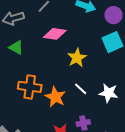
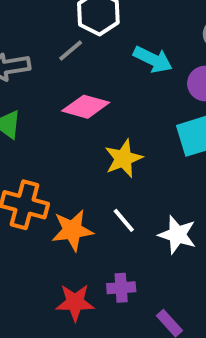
orange star: (55, 97) -> (72, 230), turned 30

